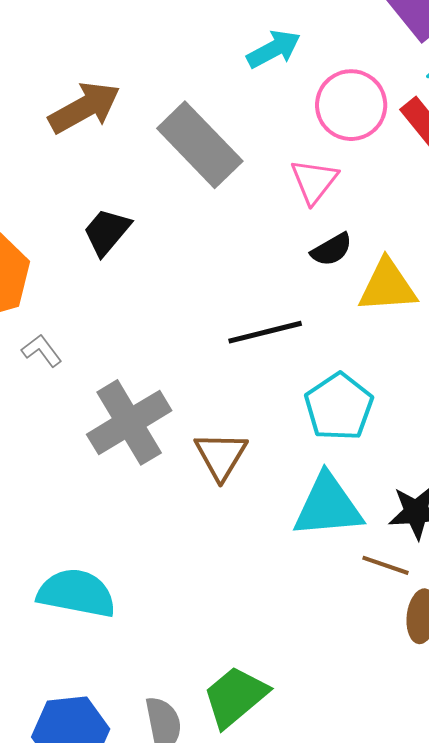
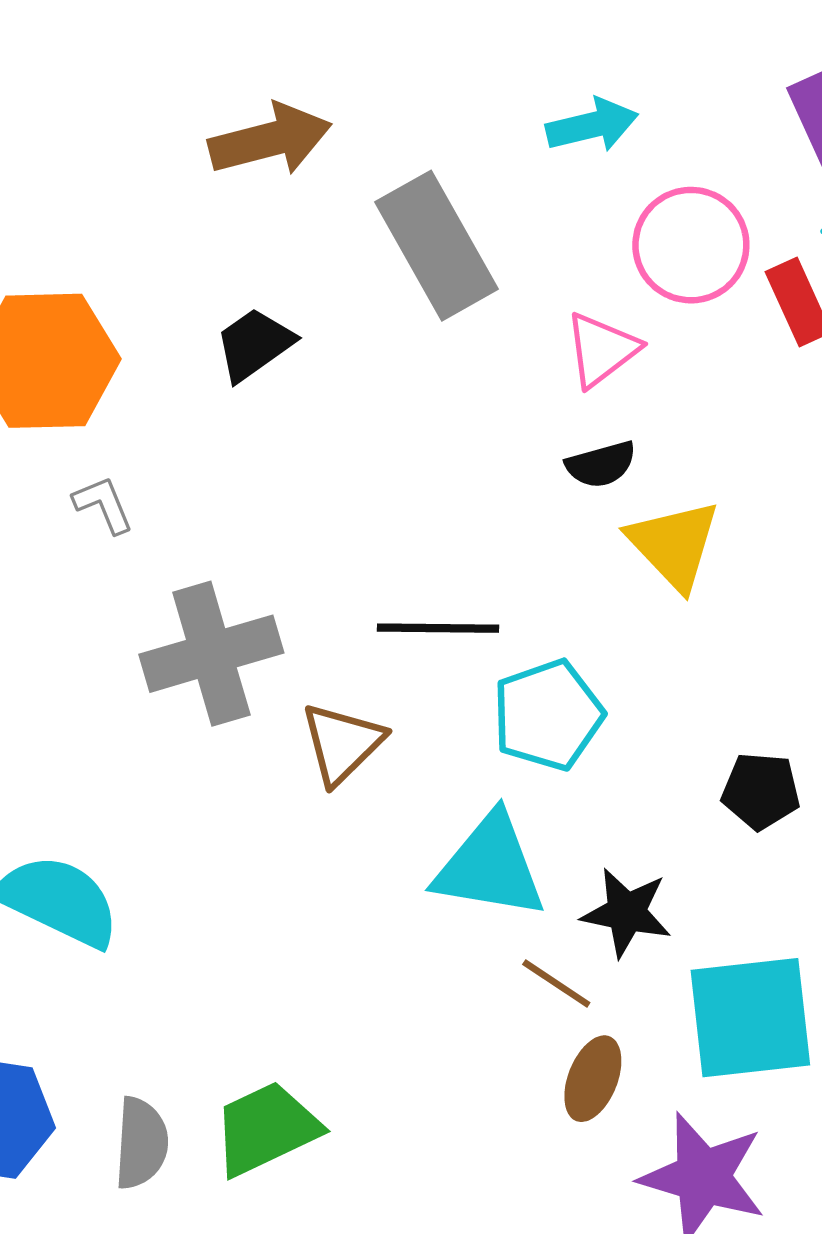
yellow triangle: (387, 286) -> (674, 545), turned 36
black line: (265, 332) -> (438, 628), moved

